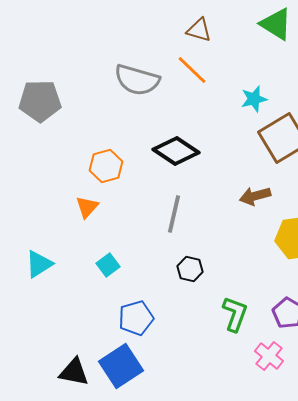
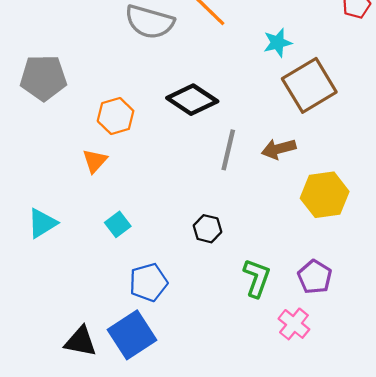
gray pentagon: (40, 101) -> (43, 78), moved
gray line: (174, 214) -> (228, 150), moved

